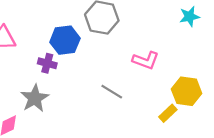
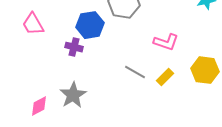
gray star: (35, 98) -> (73, 95), moved
yellow rectangle: (168, 113) -> (165, 77), moved

